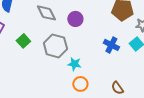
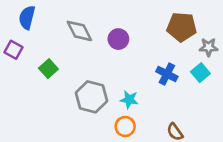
gray hexagon: (55, 46) -> (91, 97), moved
cyan star: (74, 64) -> (129, 100), moved

